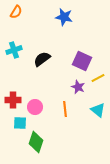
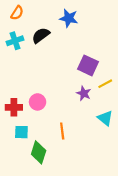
cyan cross: (14, 50) -> (15, 41), moved
black semicircle: (42, 59) -> (41, 35), moved
pink circle: (35, 107) -> (38, 102), moved
orange line: (65, 109) -> (62, 131), moved

